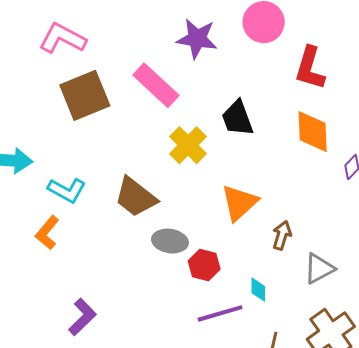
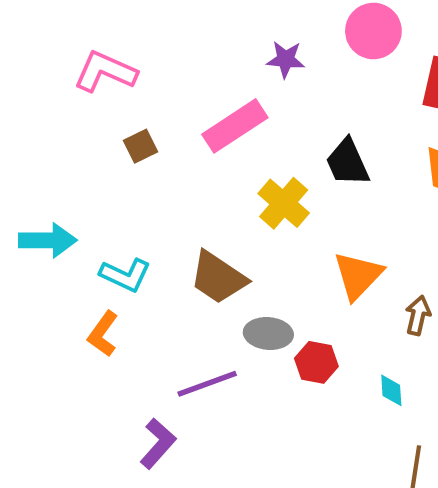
purple star: (197, 39) -> (286, 59), size x0.7
pink rectangle: (156, 85) -> (235, 126), turned -72
brown square: (85, 95) -> (141, 146), size x0.5
purple line: (220, 313) -> (207, 384), moved

